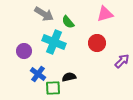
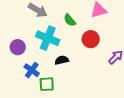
green semicircle: (68, 22) -> (70, 20), moved
black semicircle: (69, 77) -> (62, 60), moved

